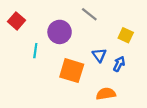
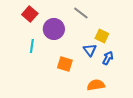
red square: (17, 21) -> (30, 14), moved
yellow square: (126, 35) -> (102, 36), moved
orange square: (72, 71) -> (65, 64), size x0.7

